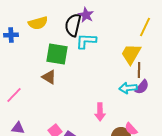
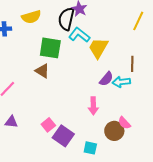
cyan L-shape: (86, 41) -> (79, 35), turned 35
yellow trapezoid: (131, 54) -> (98, 48), moved
purple semicircle: (142, 87) -> (106, 79), moved

